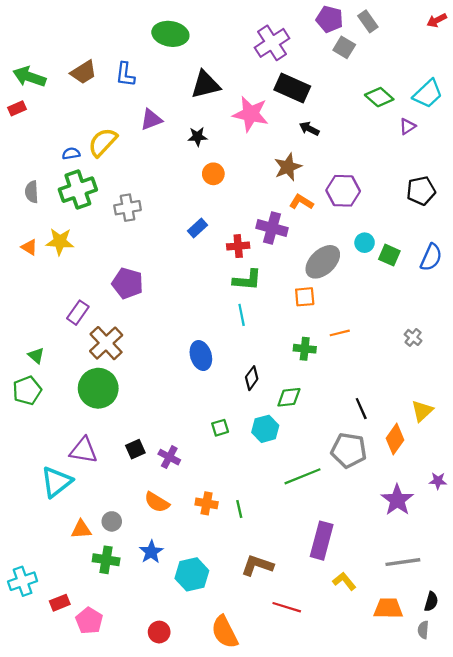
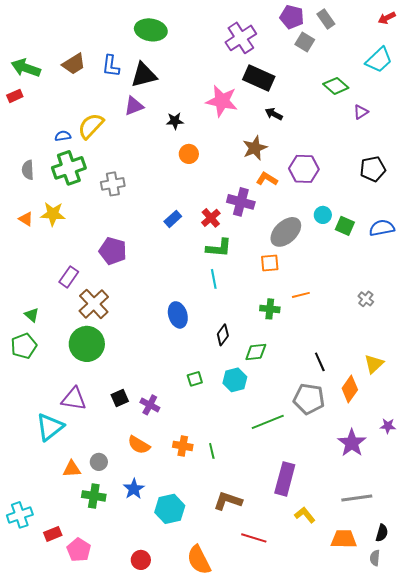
black triangle: (205, 85) -> (144, 75), moved
cyan trapezoid: (428, 94) -> (379, 60), moved
blue rectangle: (198, 228) -> (173, 219), moved
red cross: (238, 246) -> (211, 218), turned -36
blue semicircle: (431, 257) -> (382, 228), turned -125

